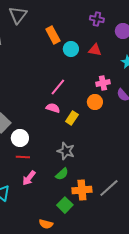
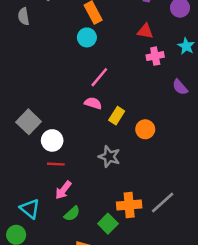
cyan circle: (71, 49) -> (87, 37), moved
pink cross: (103, 83) -> (155, 56), moved
orange circle: (95, 102) -> (145, 129), moved
green semicircle: (62, 174) -> (72, 214), moved

